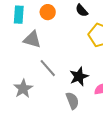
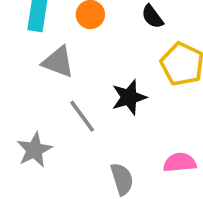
black star: (79, 76) -> (129, 97), moved

